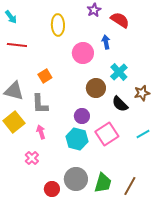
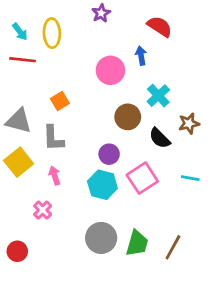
purple star: (94, 10) -> (101, 13), moved
cyan arrow: (11, 17) -> (20, 32), moved
yellow ellipse: (58, 25) -> (52, 33), moved
cyan line: (143, 134) -> (190, 178), turned 40
red circle: (52, 189) -> (17, 251), moved

